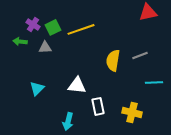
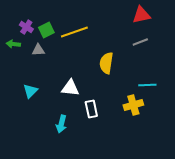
gray line: (140, 55) -> (140, 42), moved
yellow cross: (132, 112) -> (133, 105), moved, turned -30

